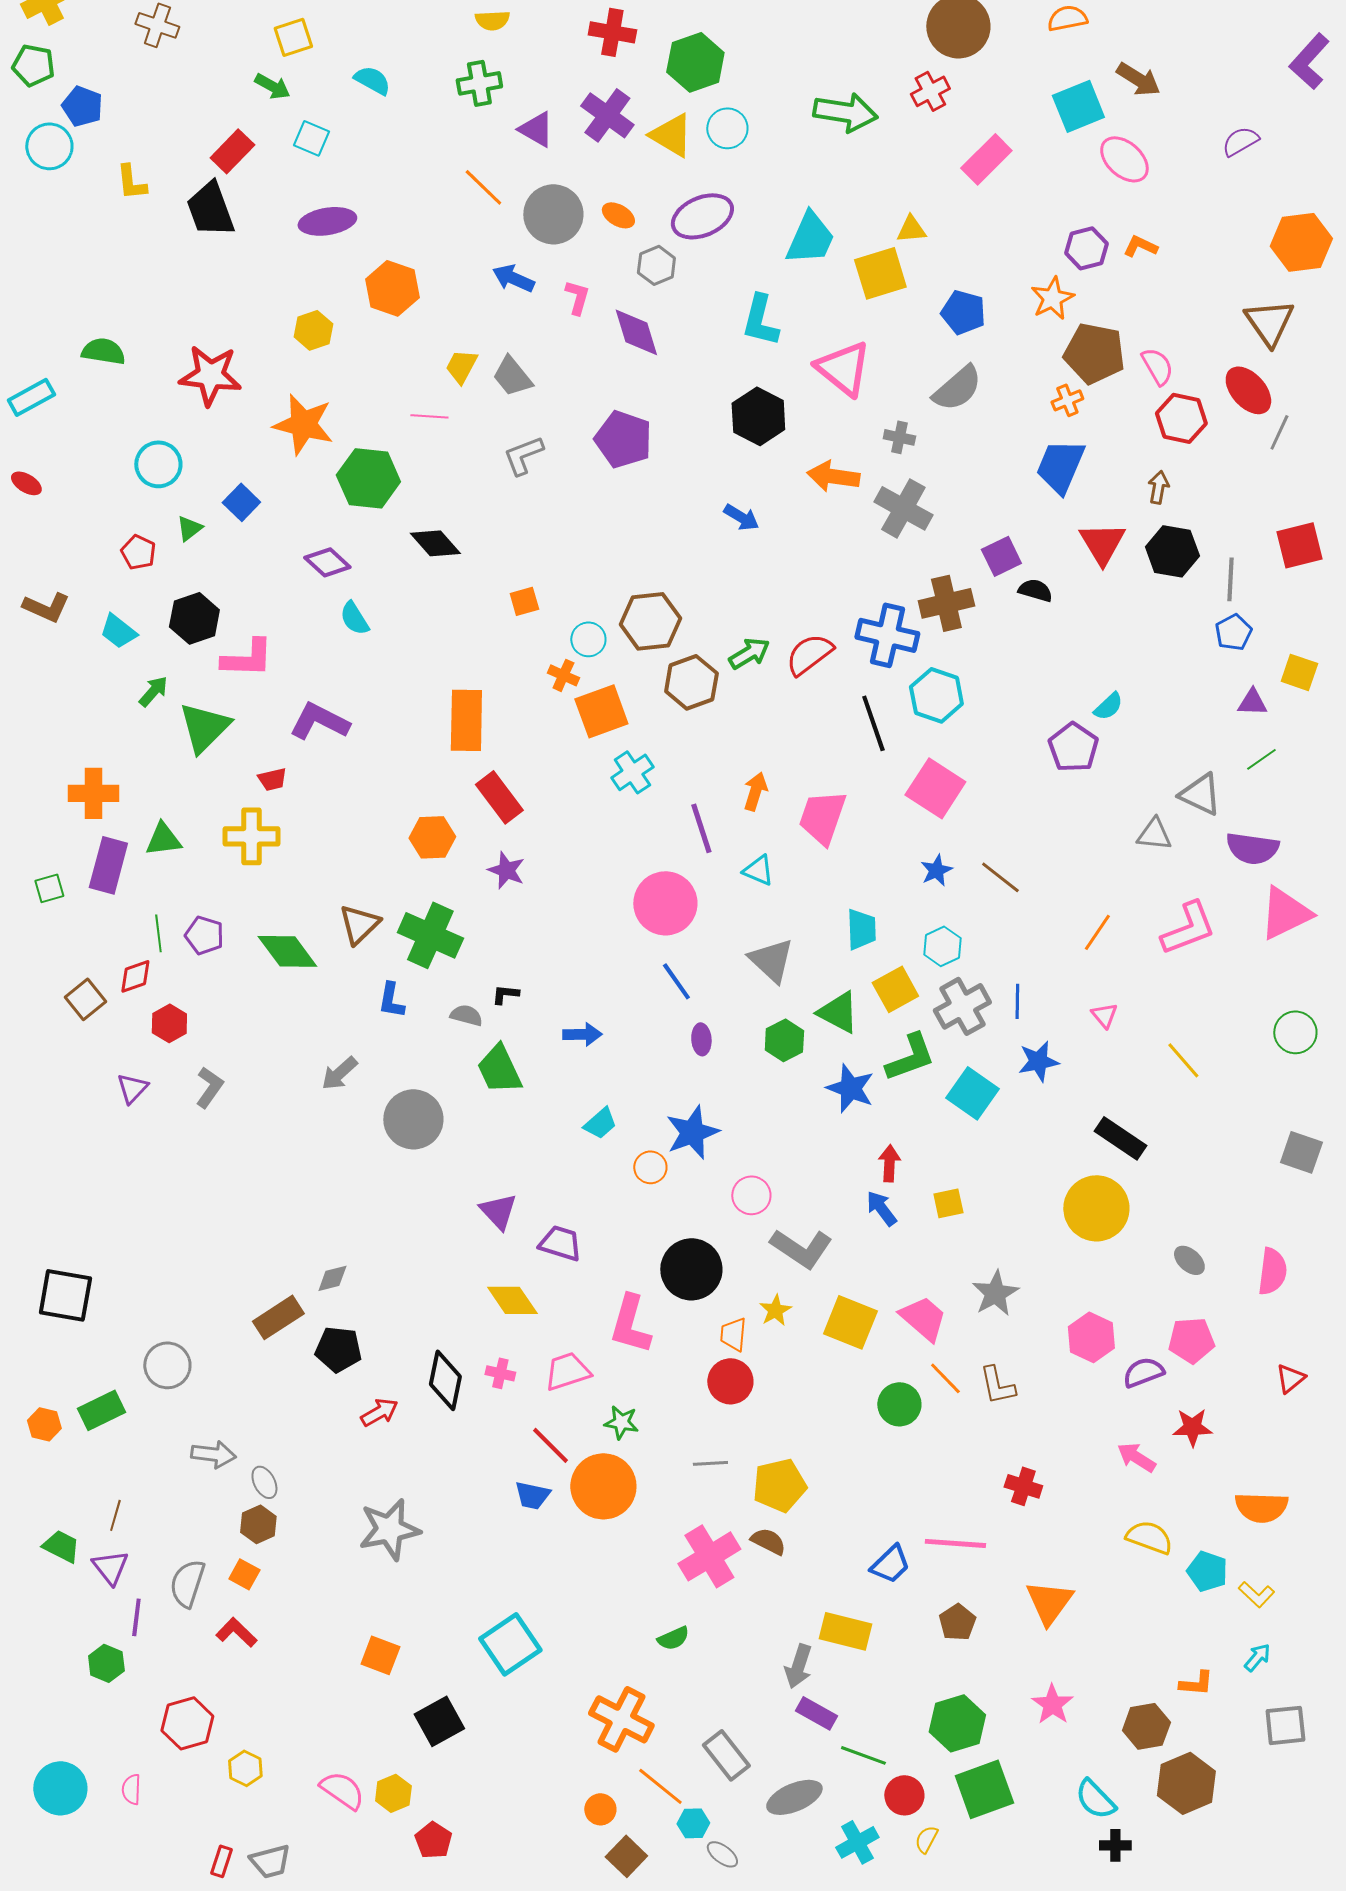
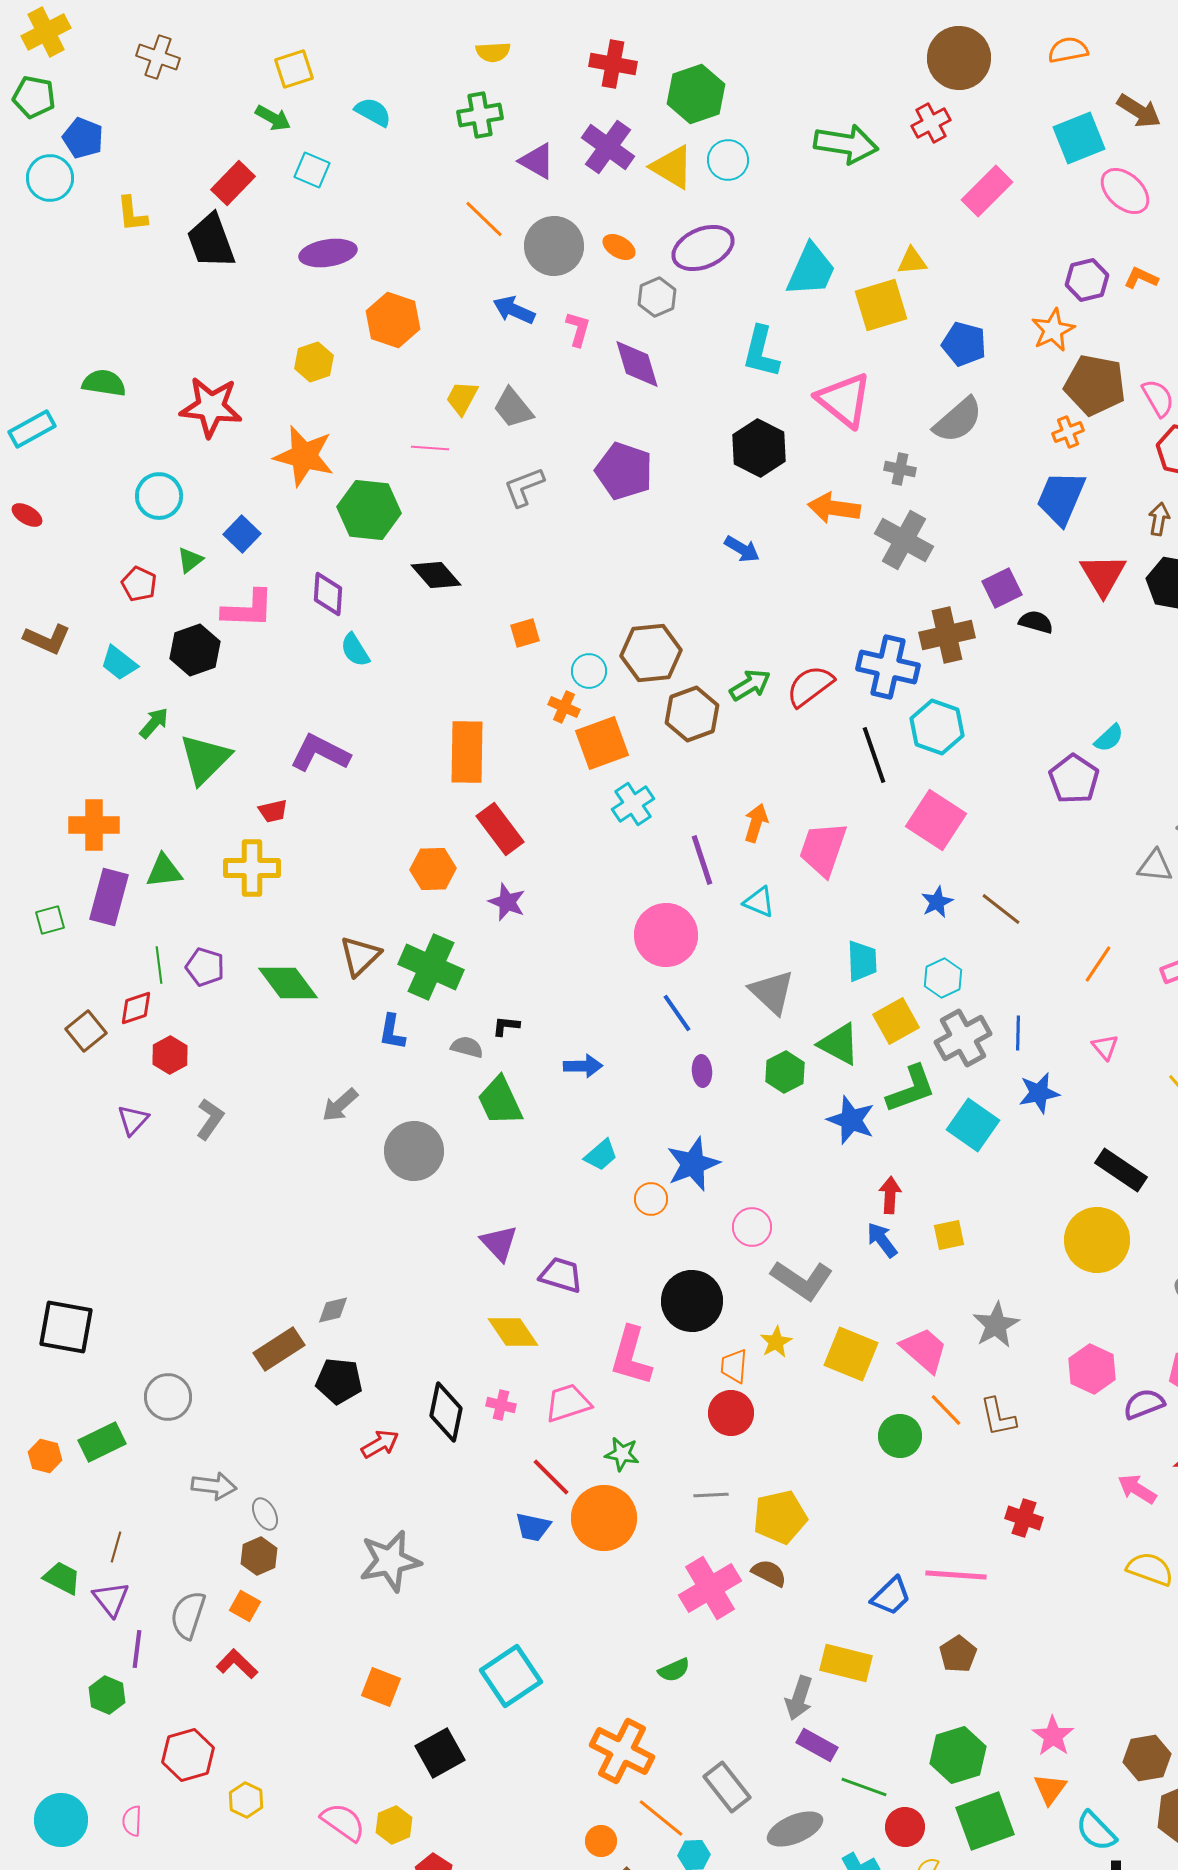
purple diamond: (327, 562) -> (328, 594), turned 51
pink L-shape: (247, 658) -> (248, 609), moved
orange triangle: (1049, 1602) -> (1050, 1789), moved, size x0.7

